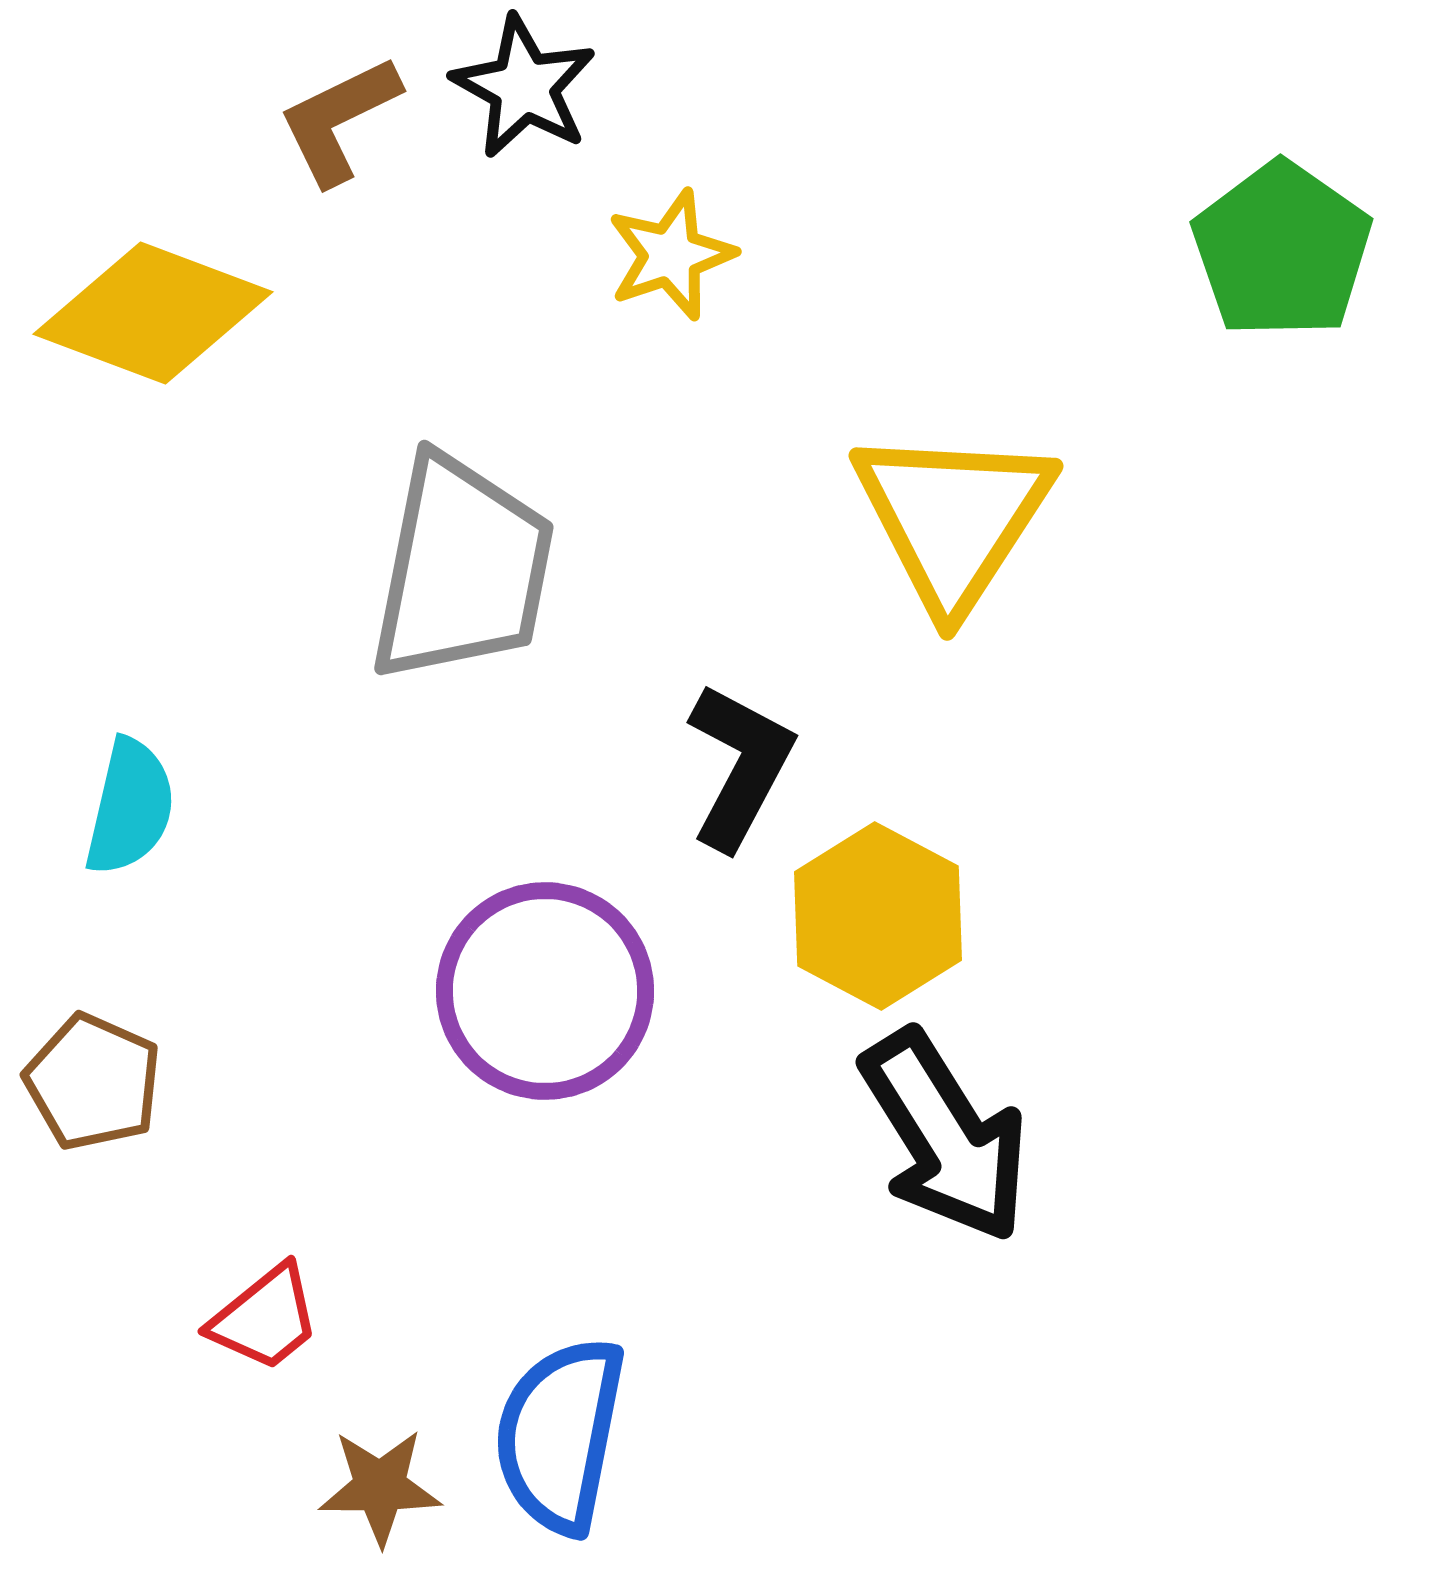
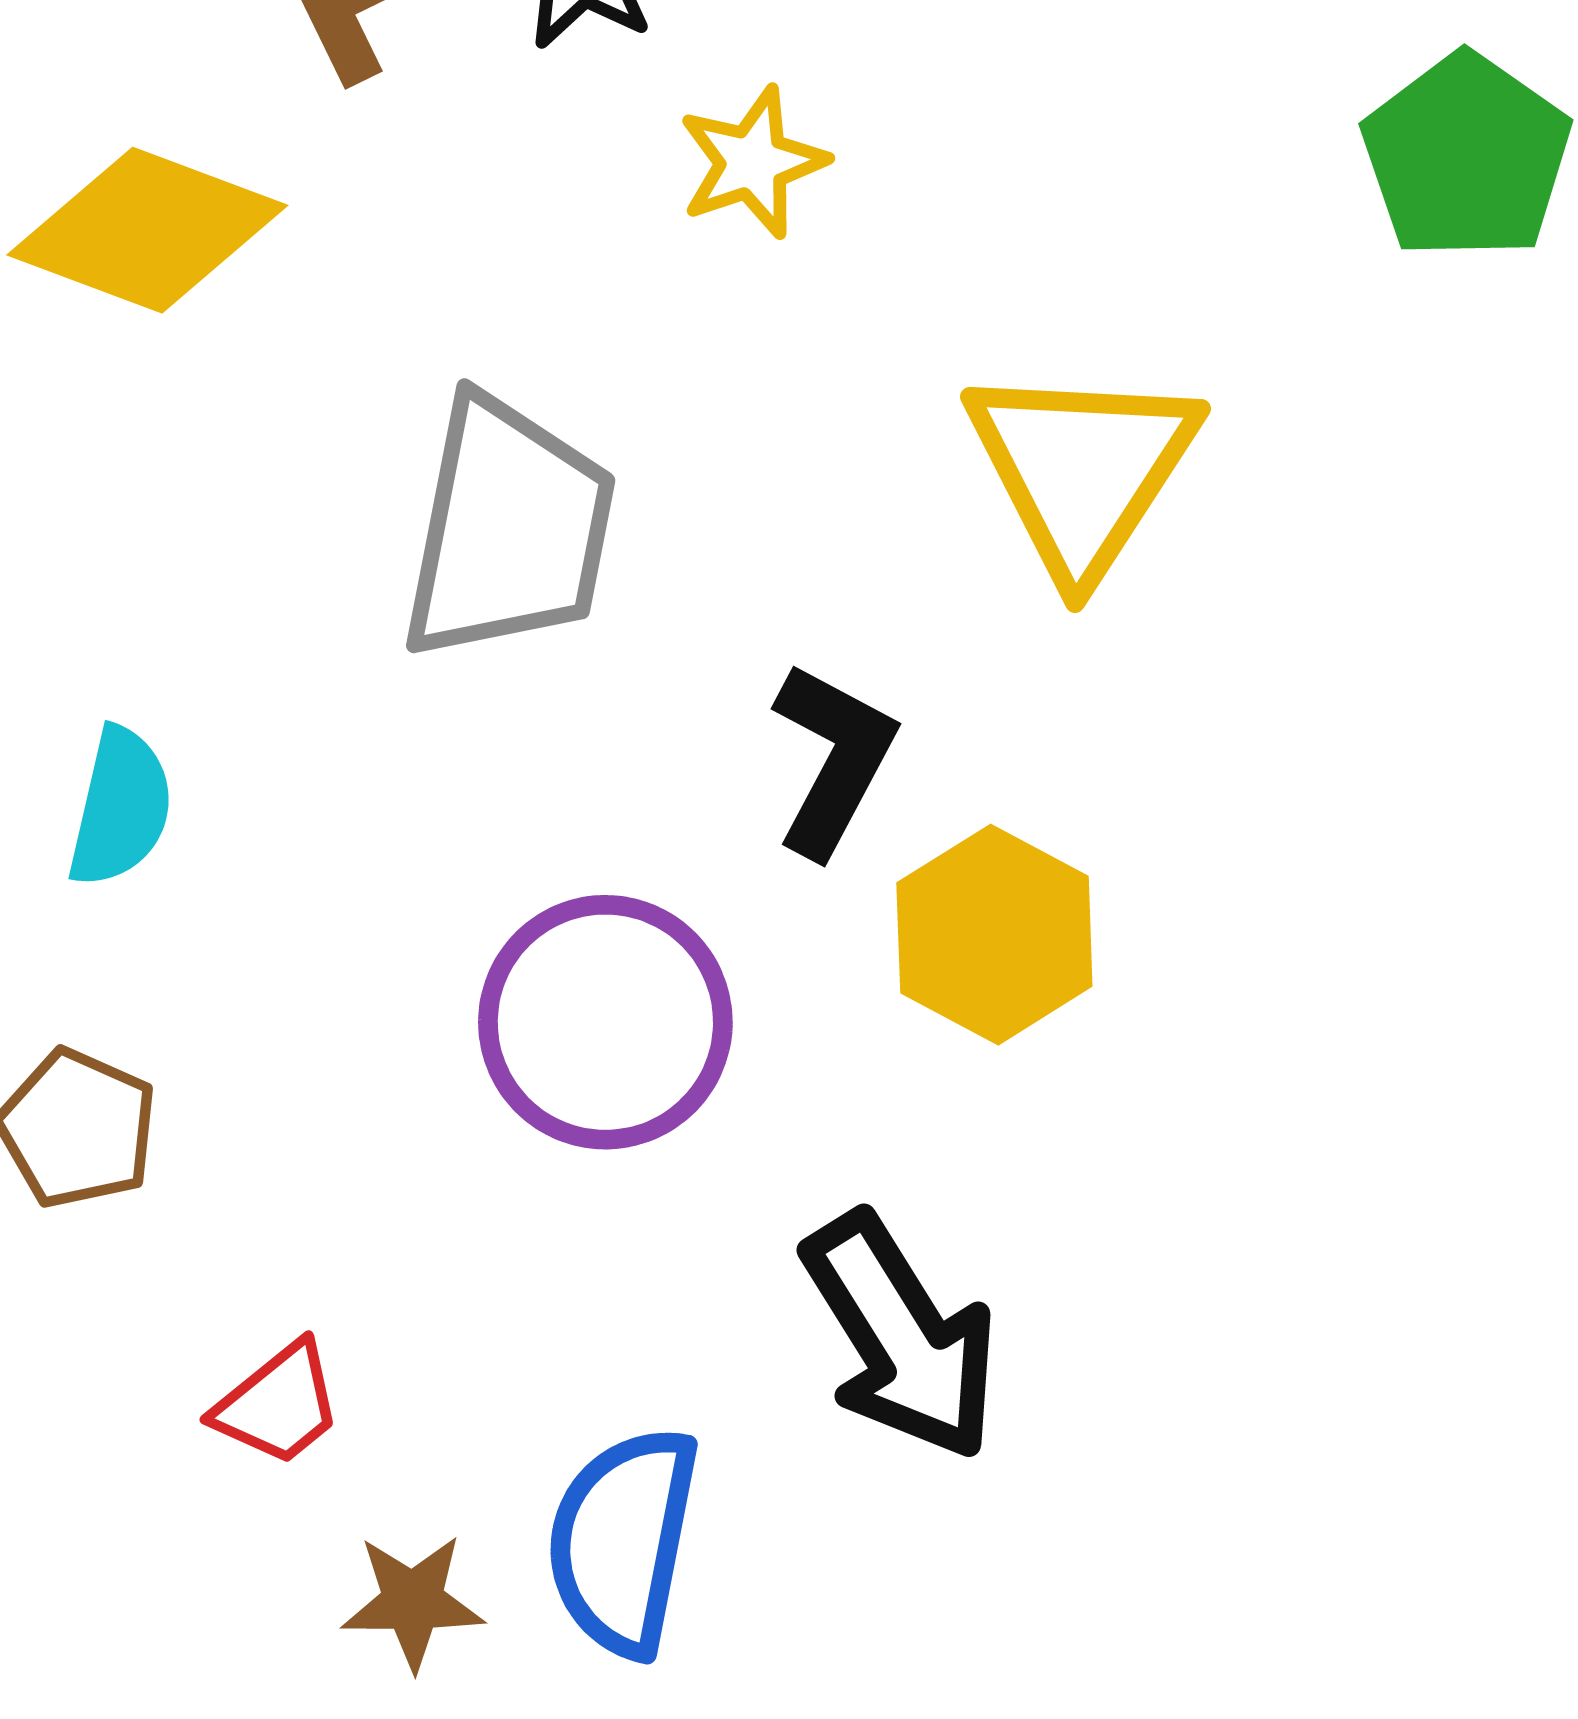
black arrow: (945, 1136) -> (901, 1336), moved

